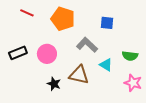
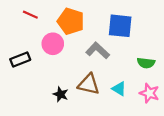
blue square: (107, 23) -> (120, 26), size x1.6
pink circle: (47, 54) -> (53, 44), moved
cyan triangle: (106, 65) -> (119, 89), moved

